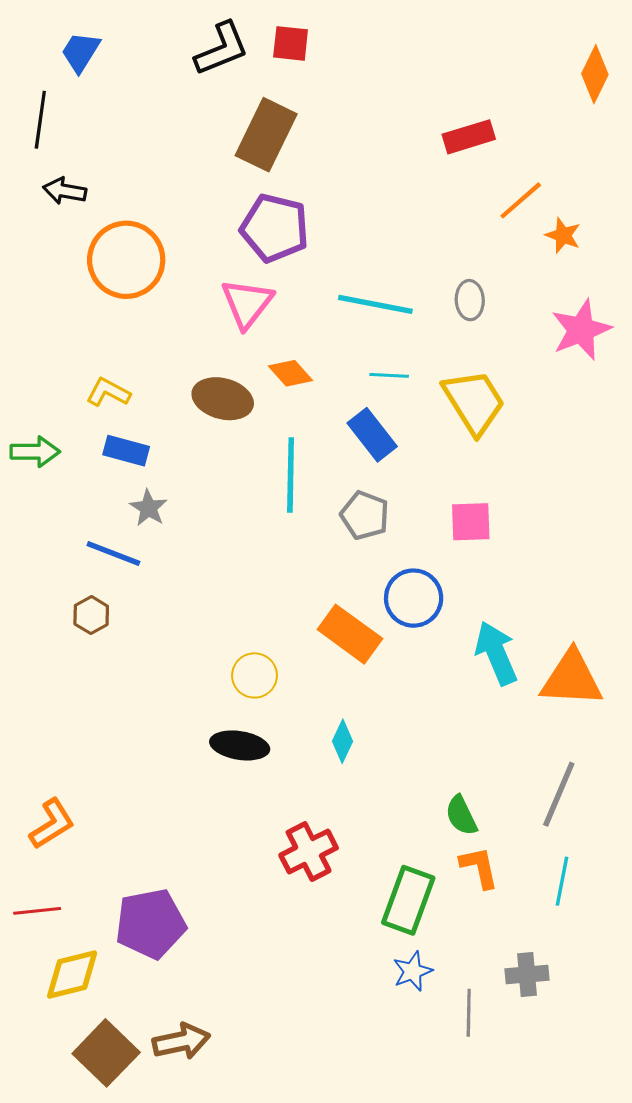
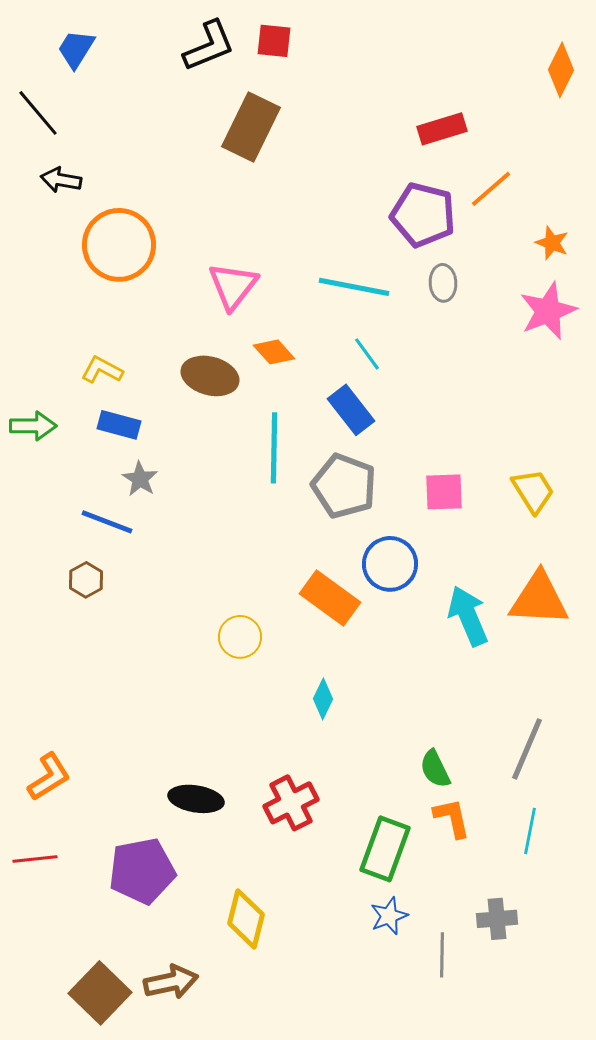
black line: (40, 120) -> (38, 113), turned -48
purple pentagon: (275, 228) -> (423, 215), moved
orange star: (563, 235) -> (552, 243), moved
cyan line: (389, 375) -> (367, 354), turned 51
yellow trapezoid: (474, 402) -> (533, 491), moved, size x0.7
gray pentagon: (365, 515) -> (344, 486), size x1.4
orange triangle: (572, 679) -> (539, 599), moved
black ellipse: (240, 745) -> (196, 799), moved
yellow diamond: (72, 975) -> (246, 919), moved, turned -62

